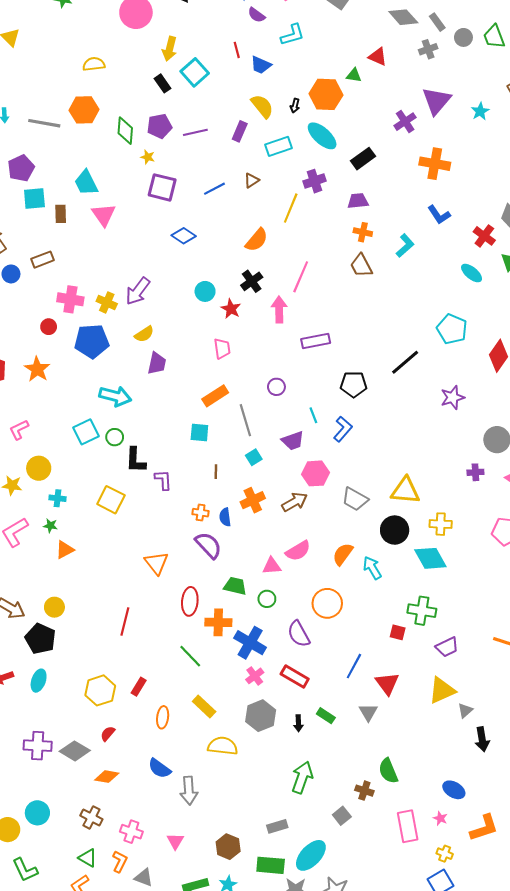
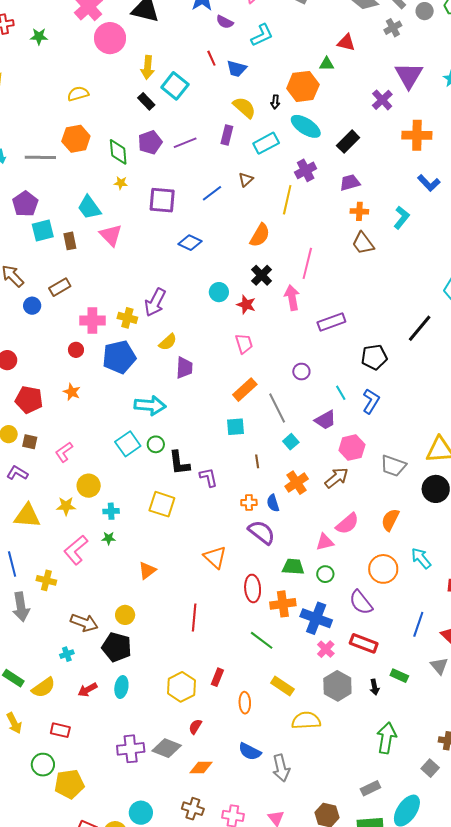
yellow star: (148, 157) -> (121, 183), moved
orange star: (37, 369) -> (72, 392), size x0.7
orange triangle: (65, 550) -> (147, 571), moved
cyan arrow: (372, 568) -> (421, 558), moved

